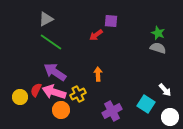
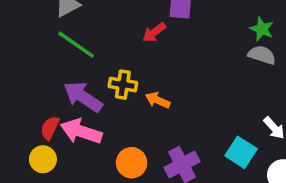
orange arrow: (98, 74) -> (158, 100), turned -64
yellow cross: (78, 94) -> (123, 85), moved, turned 35
yellow circle: (20, 97) -> (43, 159), moved
orange circle: (61, 110) -> (132, 163), moved

